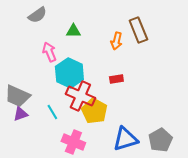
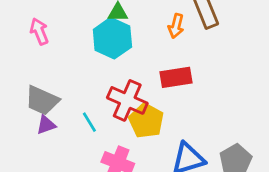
pink arrow: (49, 52) -> (39, 31), moved
cyan hexagon: (69, 73) -> (112, 38), moved
red rectangle: (116, 79) -> (176, 77), size x1.6

